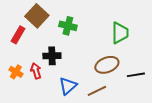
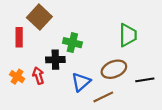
green cross: (68, 26) -> (72, 43), moved
red rectangle: (18, 35) -> (19, 37), turned -30
blue triangle: (68, 86) -> (81, 82), moved

